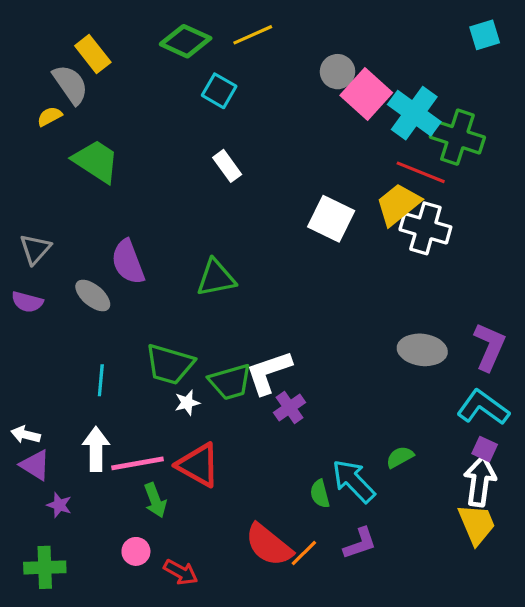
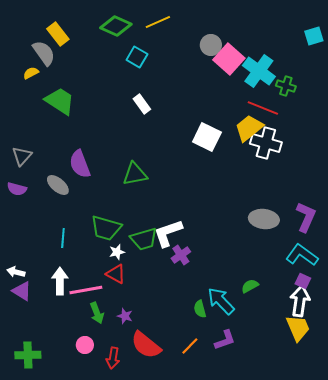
cyan square: (485, 35) -> (314, 36), moved
green cross: (457, 137) -> (286, 86), size x0.6
red triangle: (198, 465) -> (116, 274), moved, size x0.7
purple star: (59, 505) -> (125, 316), moved
red semicircle: (269, 545) -> (146, 345), moved
red arrow: (181, 572) -> (113, 358), turned 70

